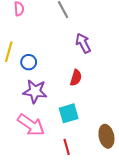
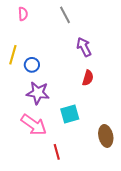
red semicircle: (76, 78) -> (88, 78), moved
red line: (67, 147) -> (57, 152), moved

